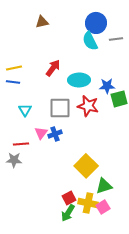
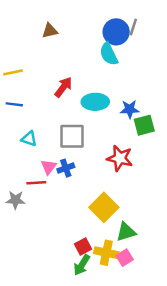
gray line: (116, 39) -> (133, 27), moved, turned -64
yellow line: (14, 68) -> (13, 72), moved
red star: (88, 106) -> (120, 158), moved
cyan triangle: (25, 110) -> (29, 139), turned -40
red line: (21, 144) -> (36, 183), moved

